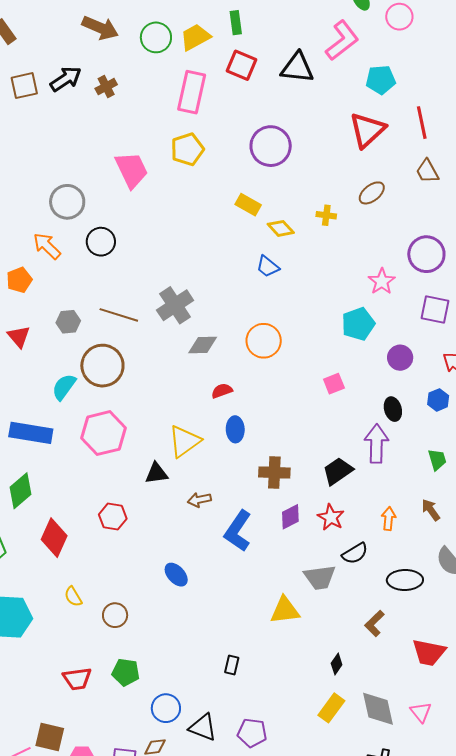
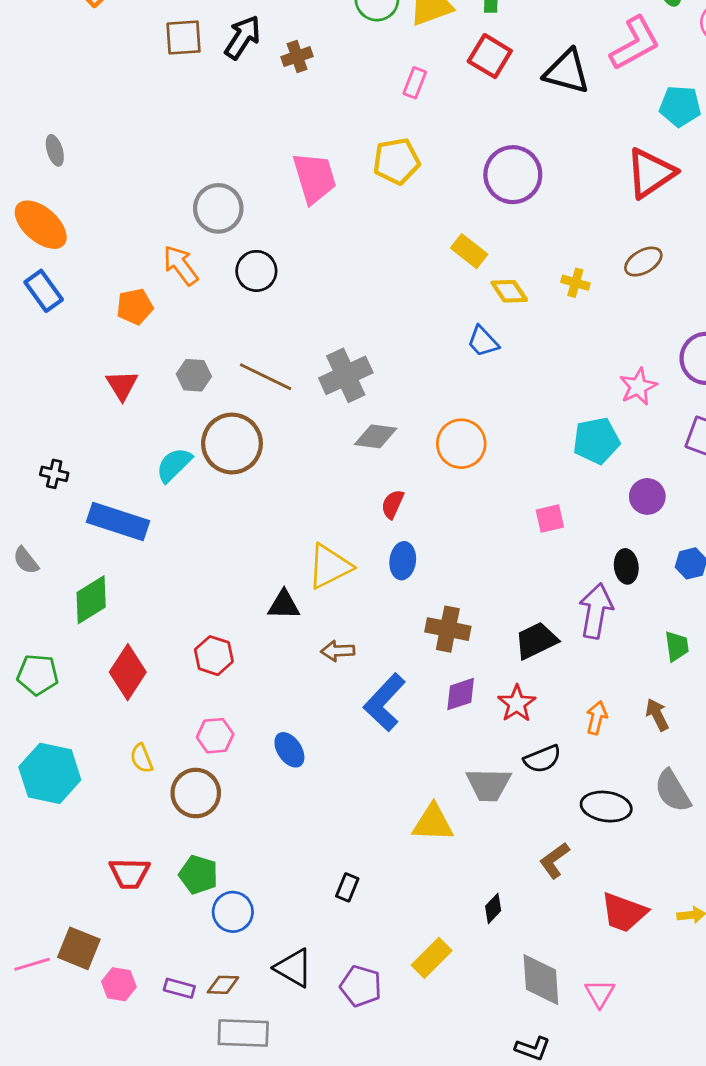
black arrow: (66, 79) -> (243, 37), turned -32
pink rectangle: (192, 92) -> (415, 83), size x0.5
red semicircle: (222, 391) -> (393, 504), turned -55
pink hexagon: (104, 433) -> (215, 736), moved, size x0.6
brown circle: (115, 615) -> (196, 793), size x1.4
blue circle: (166, 708) -> (233, 912), moved
yellow rectangle: (331, 708) -> (432, 958), moved

